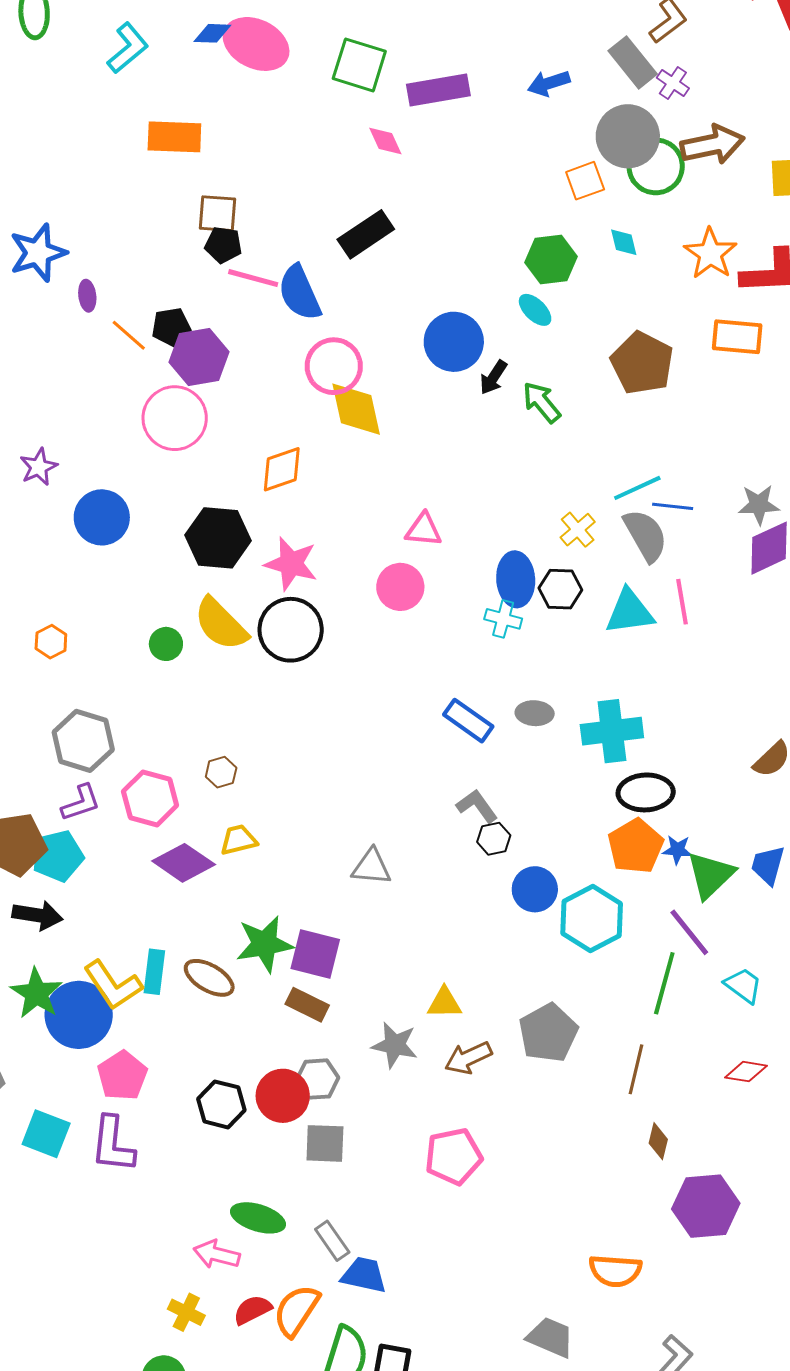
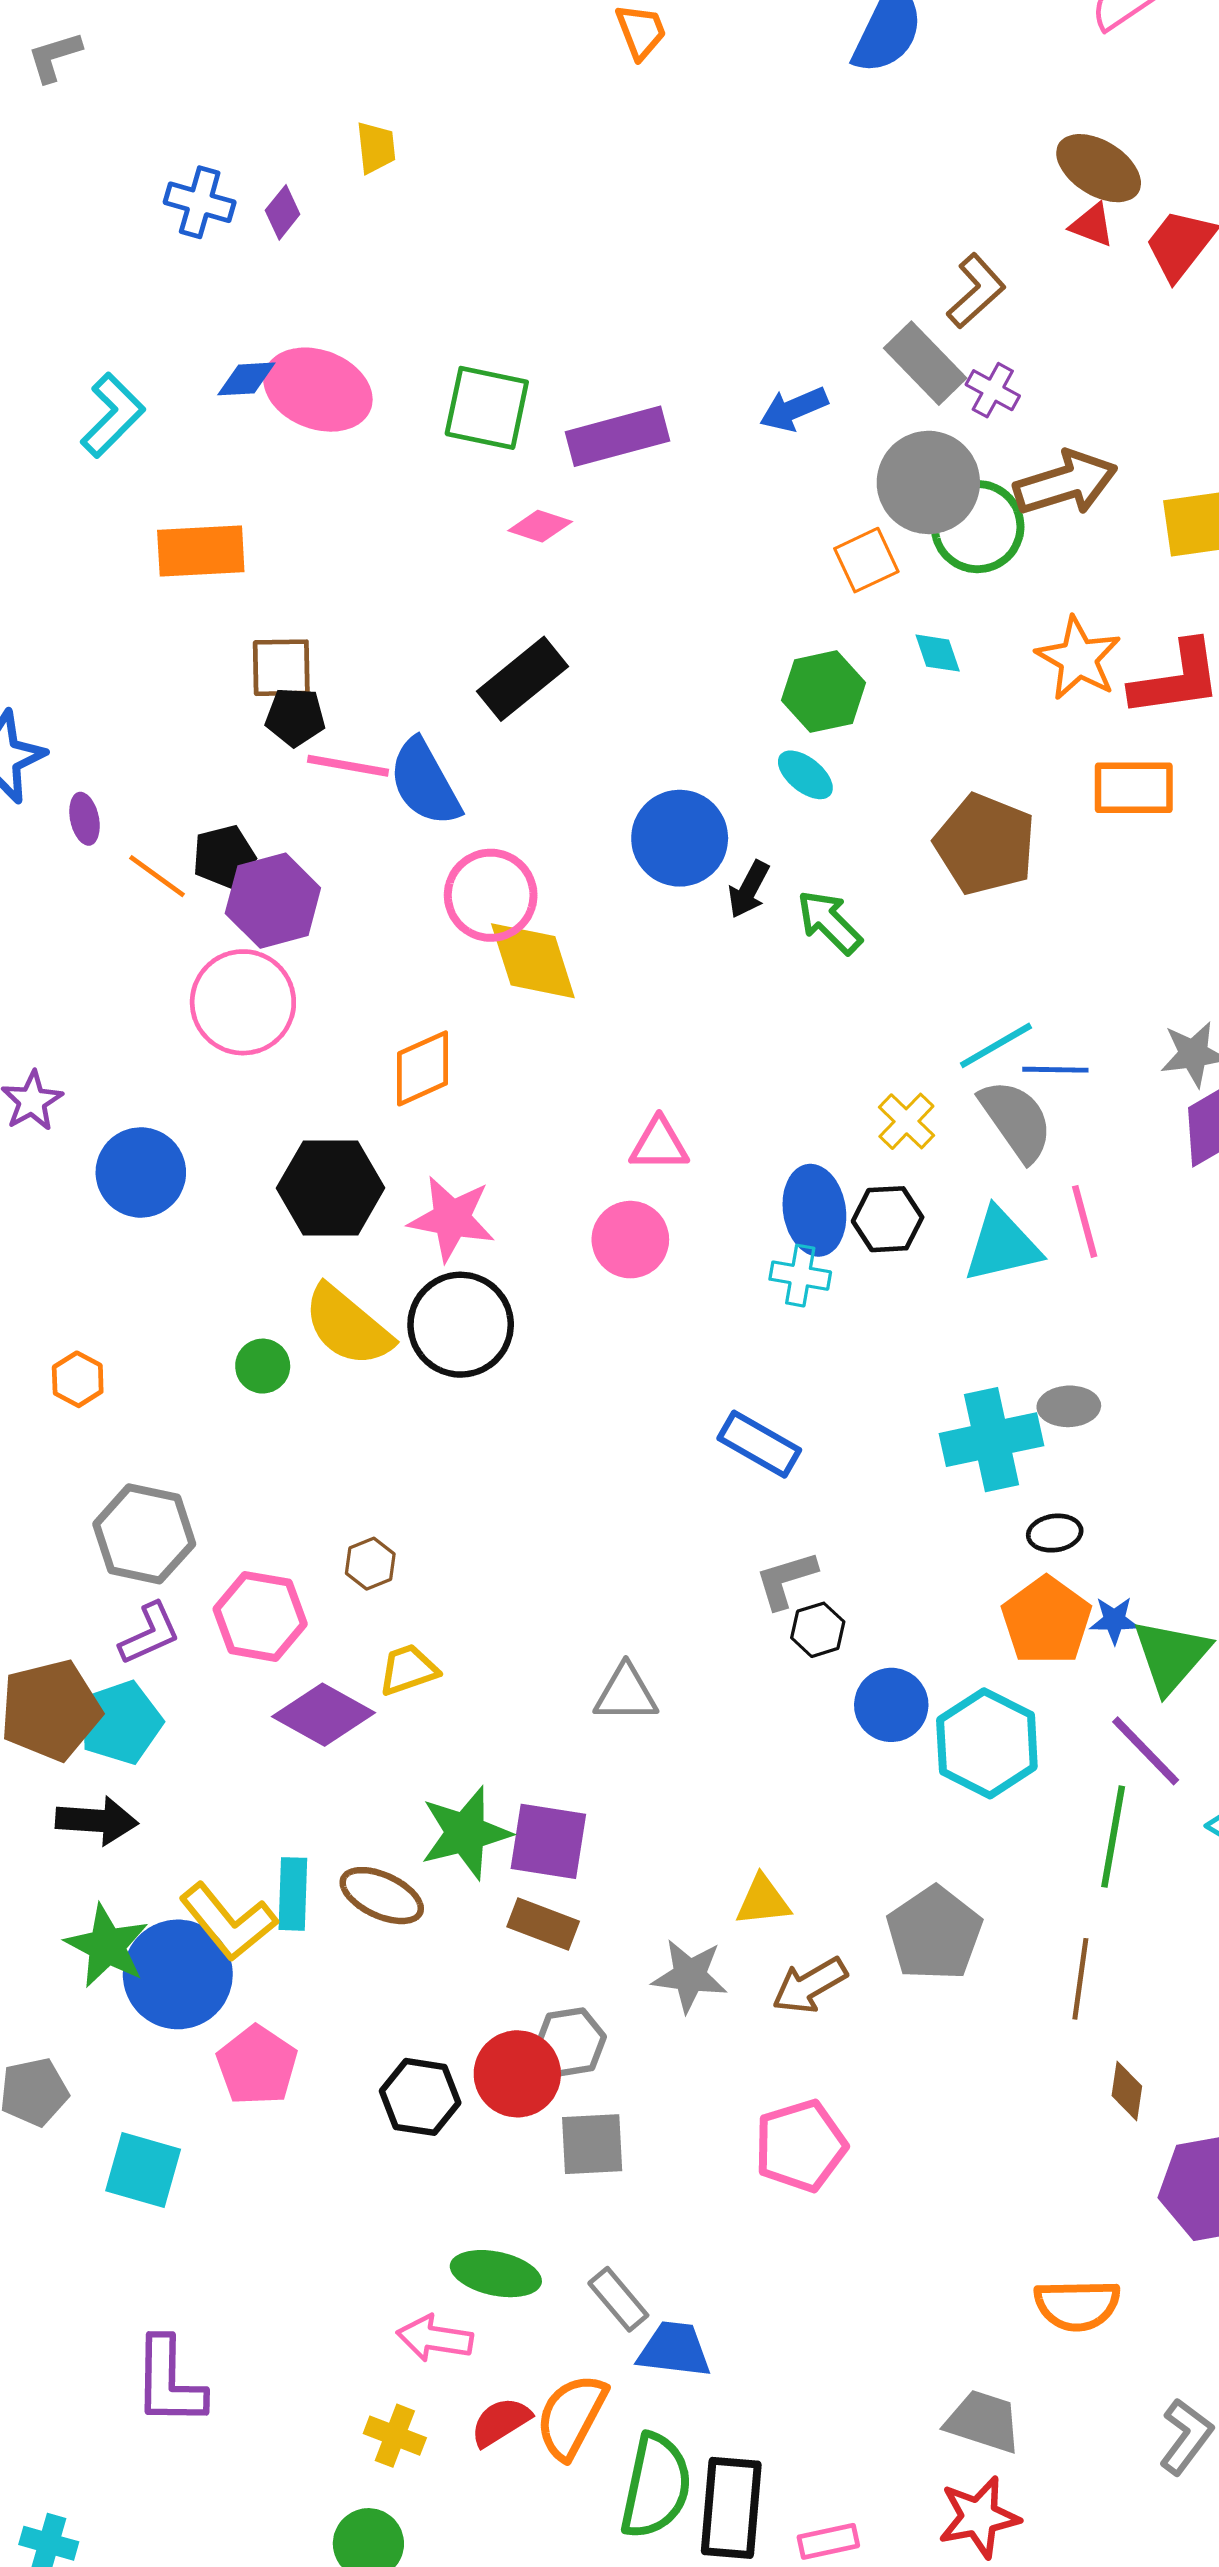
pink diamond: (385, 141) -> (540, 526), turned -42
gray ellipse: (535, 713) -> (1069, 1406), moved
black ellipse: (646, 792) -> (1055, 1533), size x0.6
gray L-shape: (477, 806) -> (786, 1580), turned -66
purple L-shape: (113, 1144) -> (169, 2382), moved

